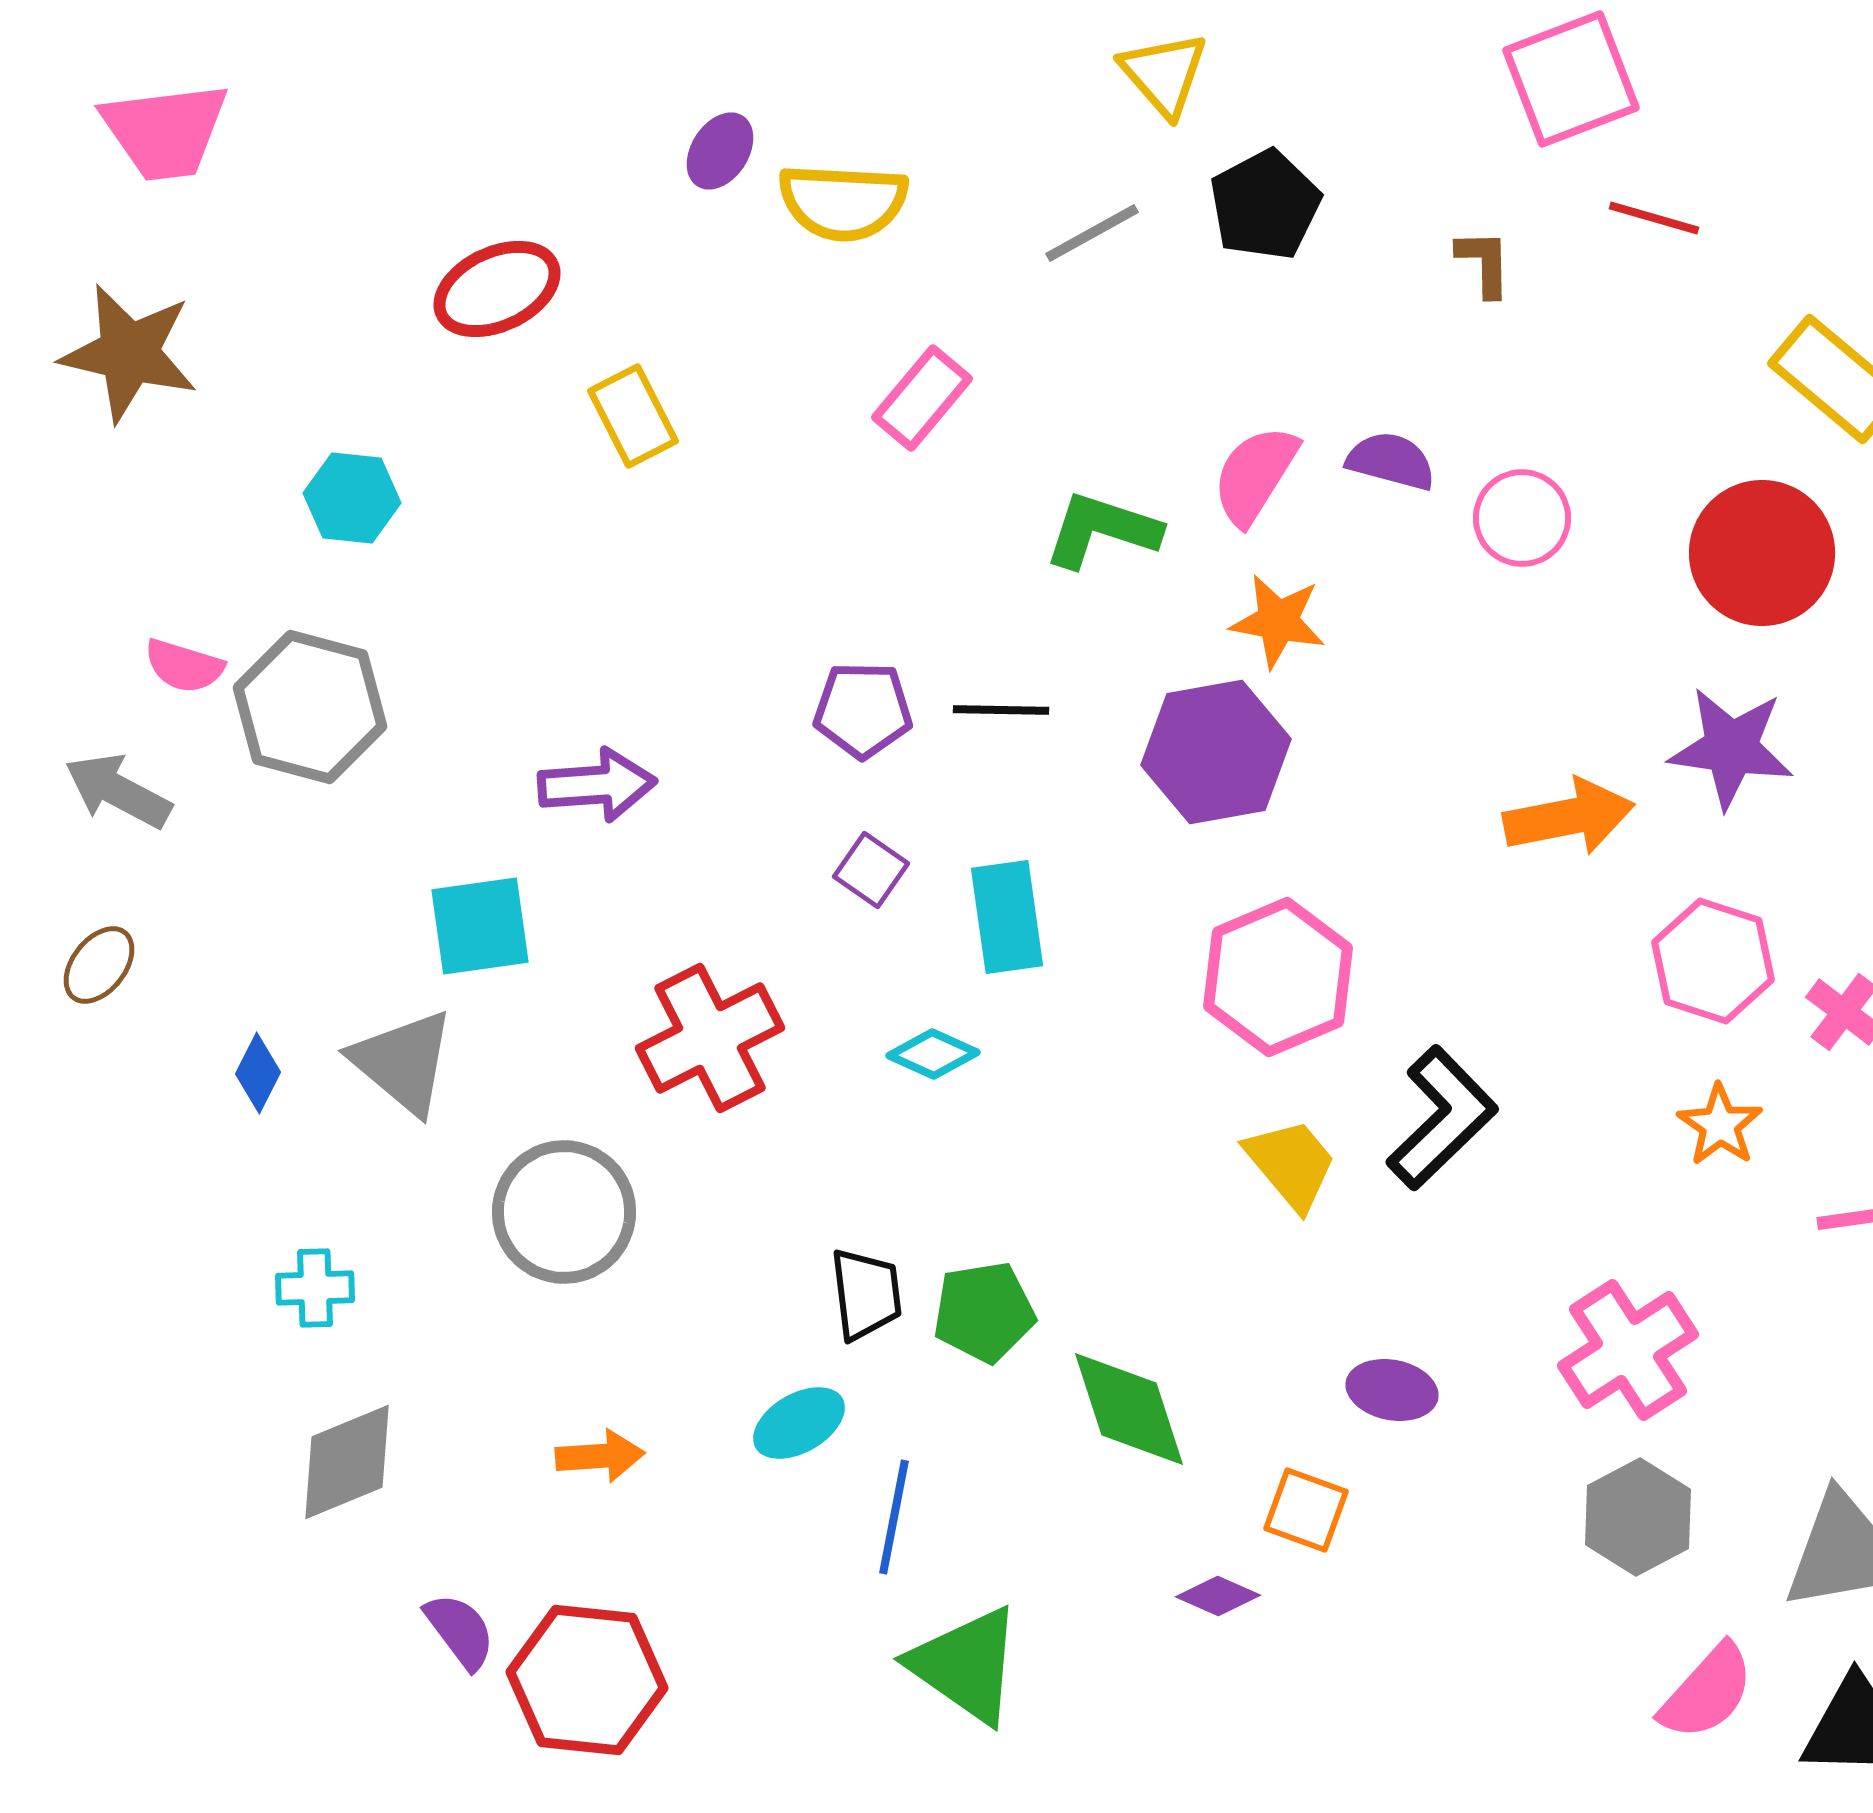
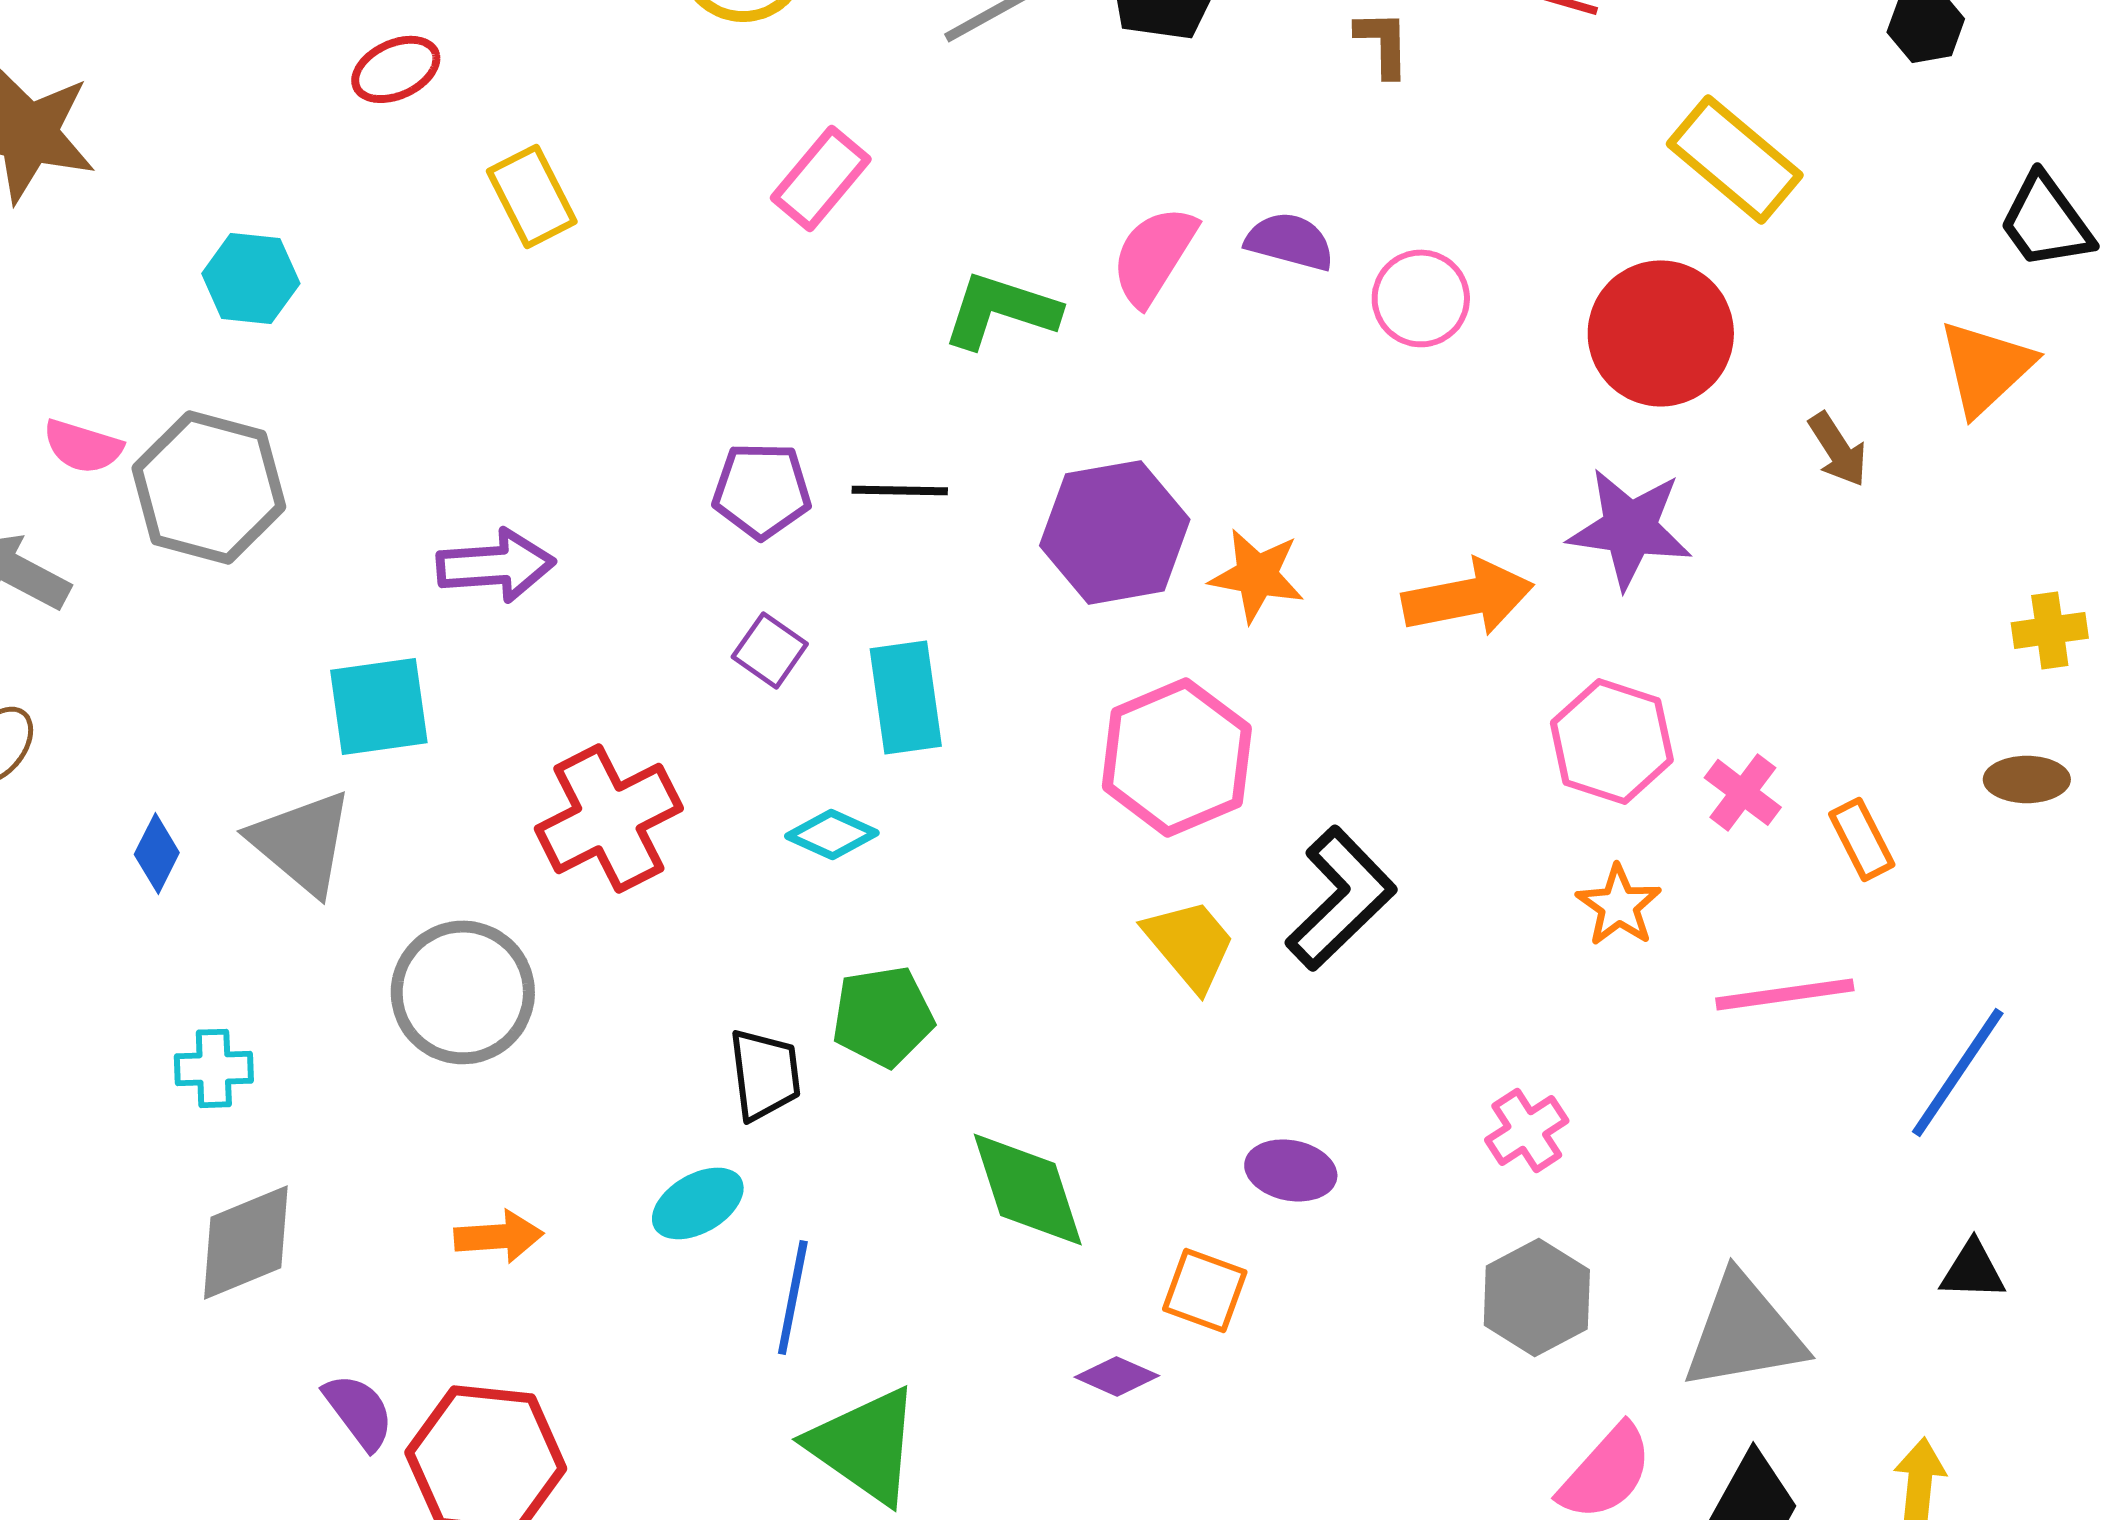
red ellipse: (497, 289) -> (396, 69), size x0.7
orange star: (1278, 621) -> (1257, 575), moved
green pentagon: (984, 1312) -> (883, 1016), moved
pink cross: (1628, 1350) -> (1527, 1130), size x0.6

